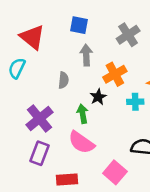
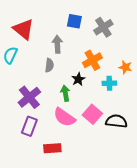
blue square: (79, 25) -> (74, 21), moved
gray arrow: (86, 55) -> (57, 44), moved
pink square: (115, 172) -> (92, 114), moved

